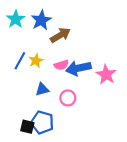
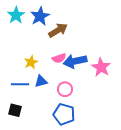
blue line: (20, 61) -> (20, 84), moved, turned 60
yellow star: (36, 61) -> (31, 62), moved
blue pentagon: (42, 122) -> (64, 114), moved
black square: (27, 127) -> (15, 110), moved

